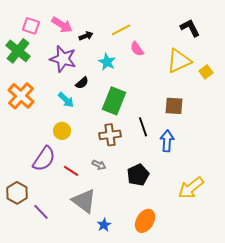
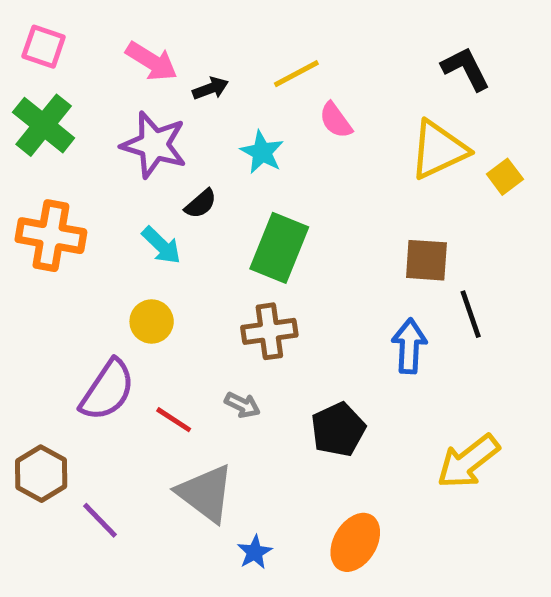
pink square: (31, 26) -> (44, 47), moved
orange cross: (21, 96) -> (51, 236), turned -32
black line: (143, 127) -> (471, 314), moved

